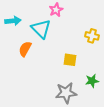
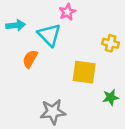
yellow square: (70, 60) -> (84, 72), size x1.5
gray star: (66, 93) -> (53, 112), moved

